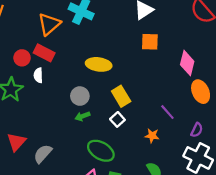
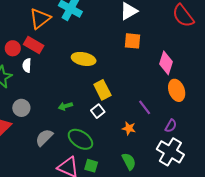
gray circle: (80, 96) -> (21, 108), moved
gray semicircle: (43, 154) -> (44, 138), moved

